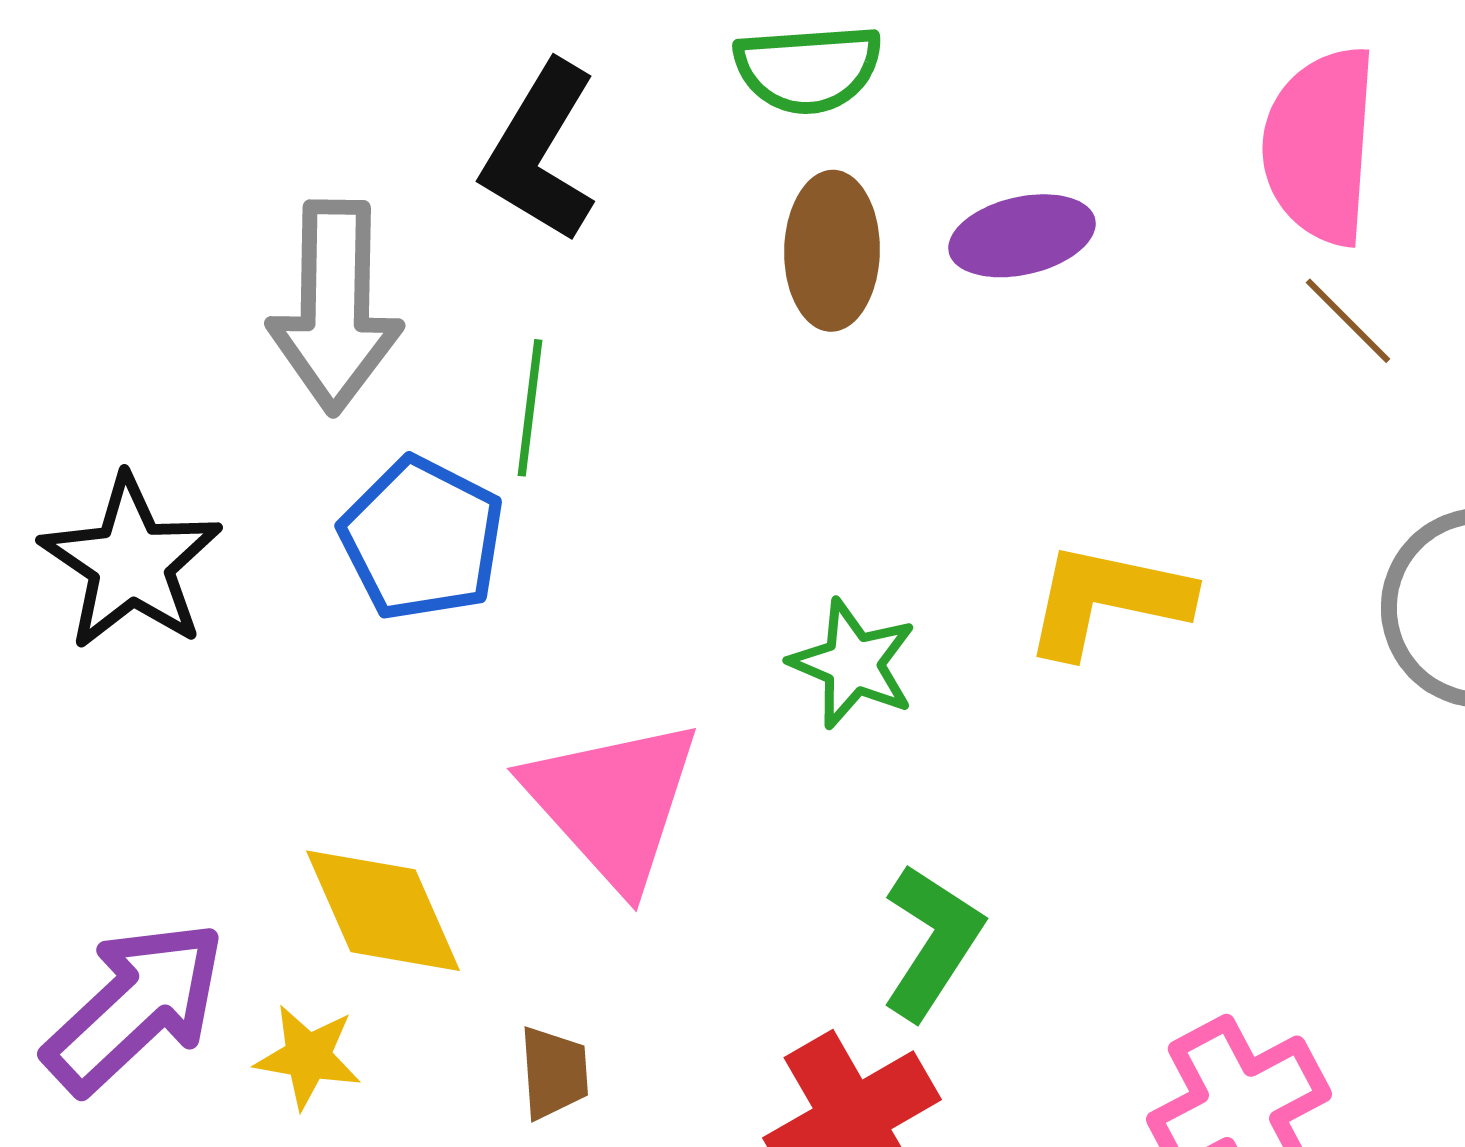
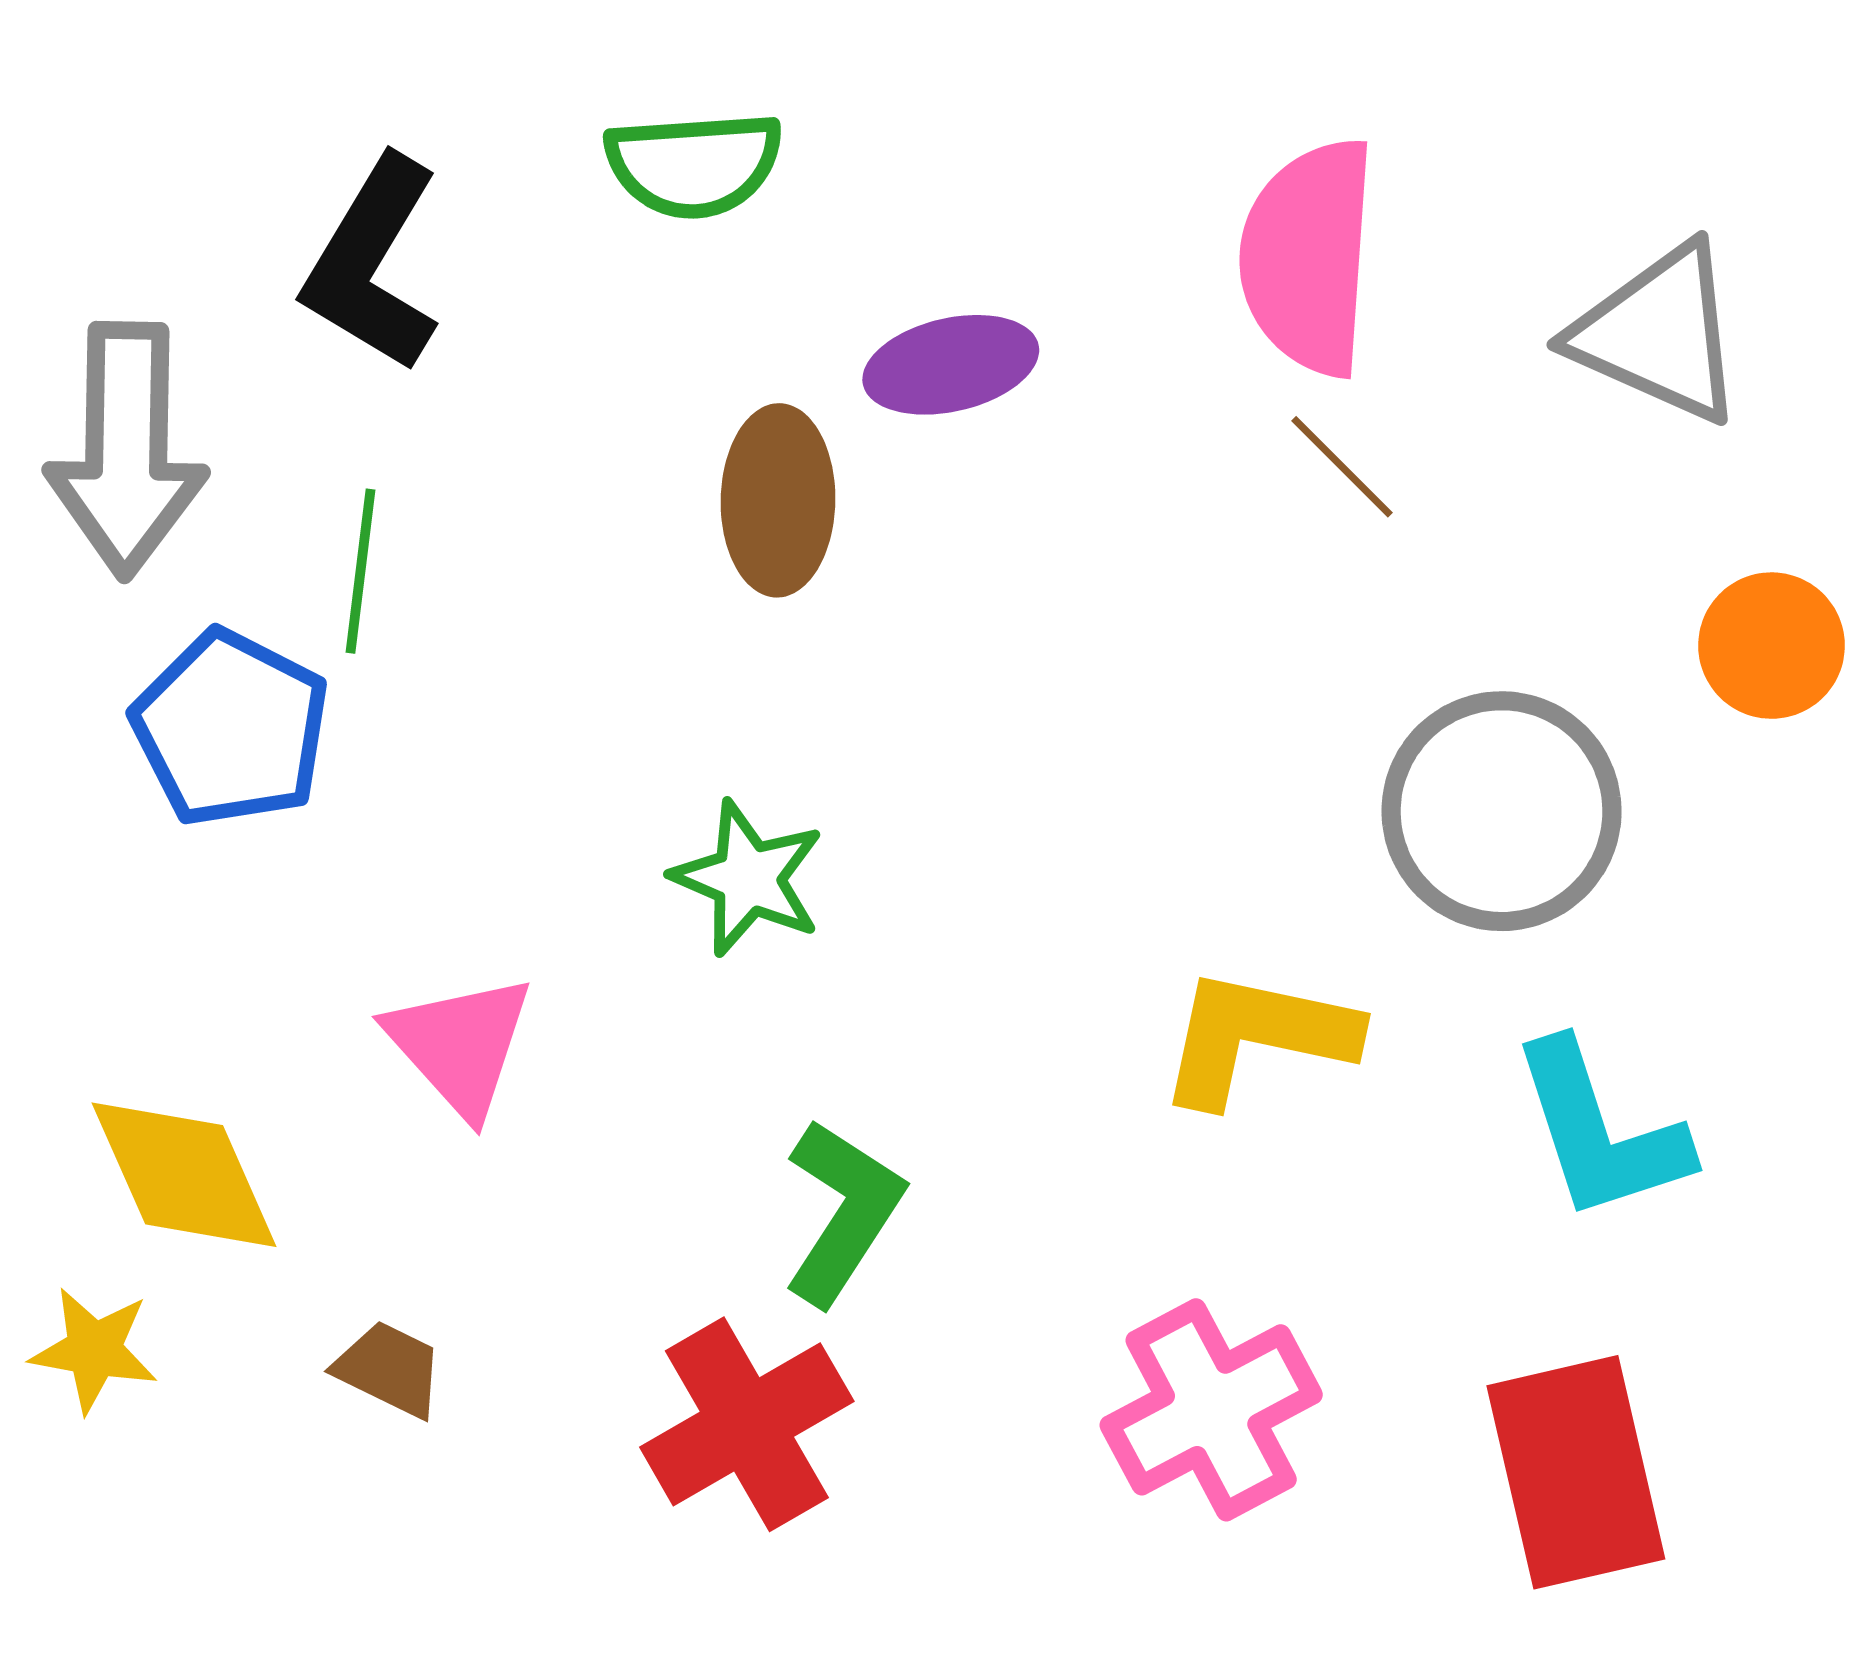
brown ellipse: (832, 251) -> (778, 500), moved
yellow L-shape: (1107, 600) -> (1257, 1037), moved
pink triangle: (613, 803) -> (460, 1045), size x0.7
brown trapezoid: (554, 1073) -> (389, 1369), turned -60

